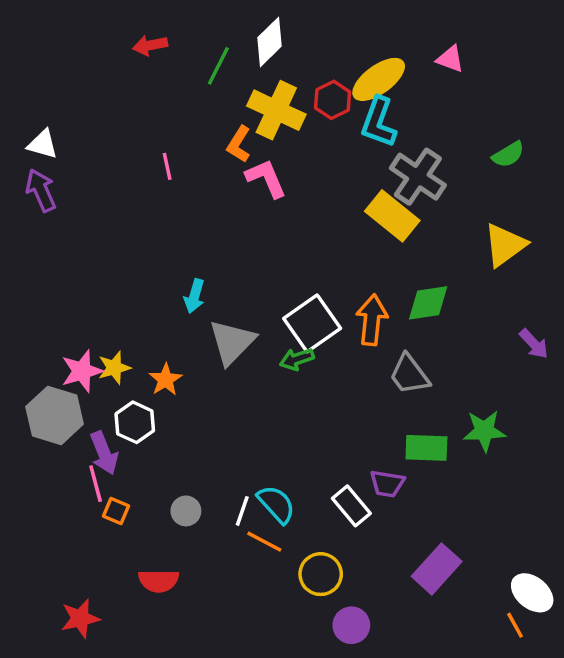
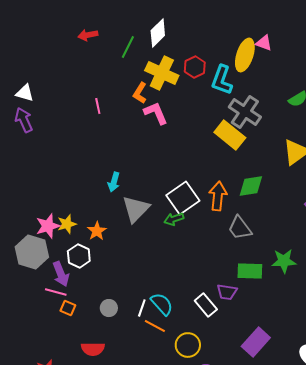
yellow ellipse: (379, 79) -> (245, 55), moved, turned -36
pink line: (96, 484) -> (56, 292), turned -60

